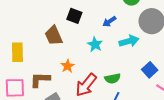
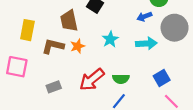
blue arrow: (109, 21) -> (144, 16), moved
orange star: (68, 66) -> (78, 46), moved
brown L-shape: (40, 80) -> (53, 46), moved

